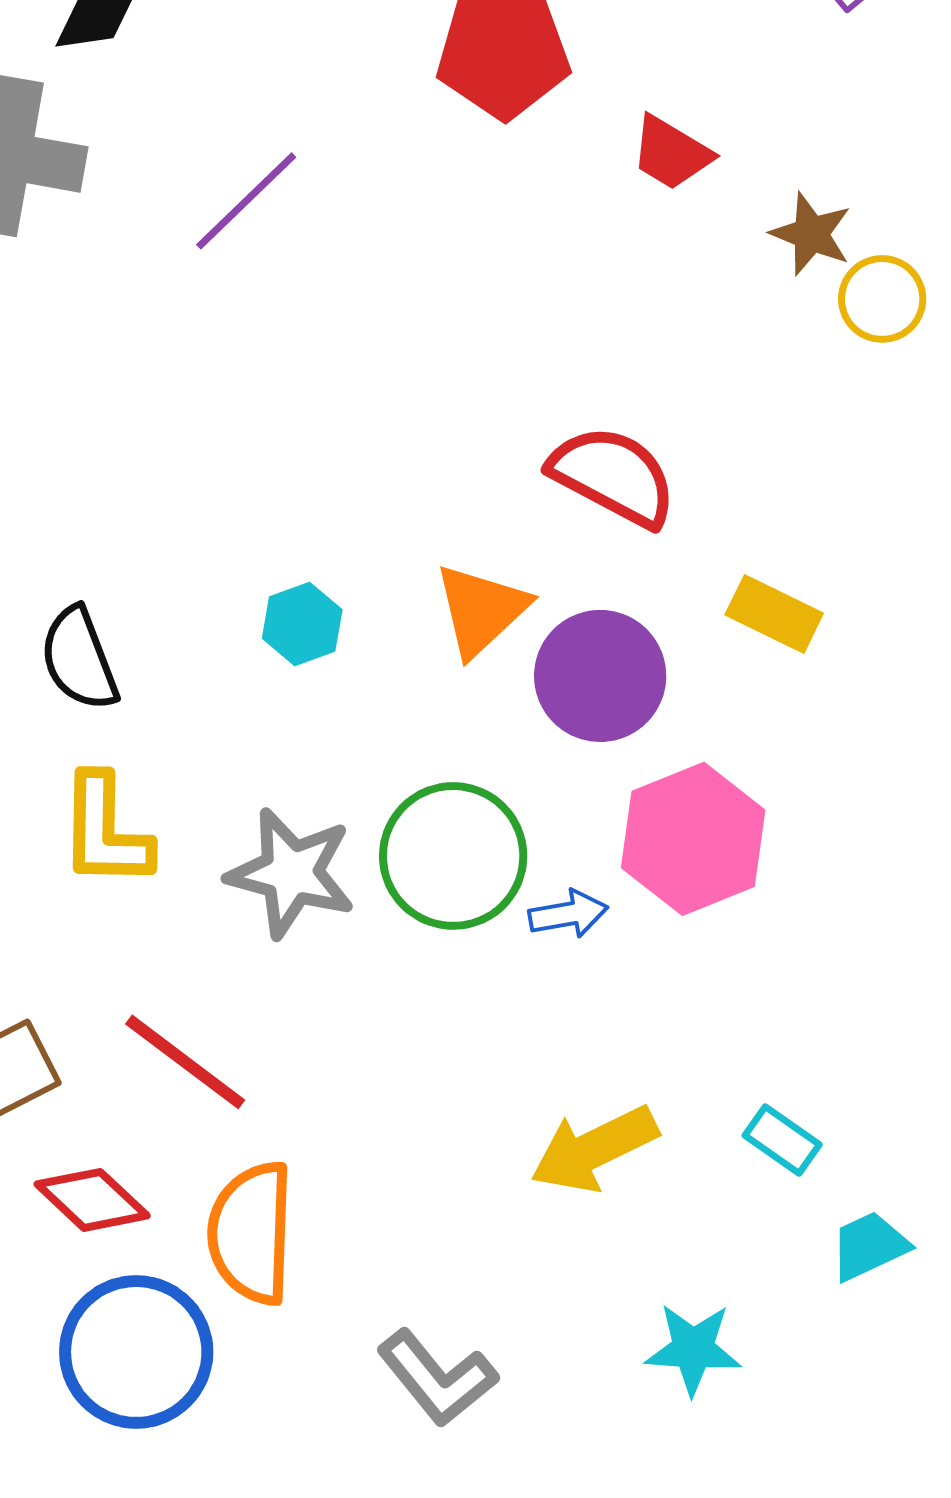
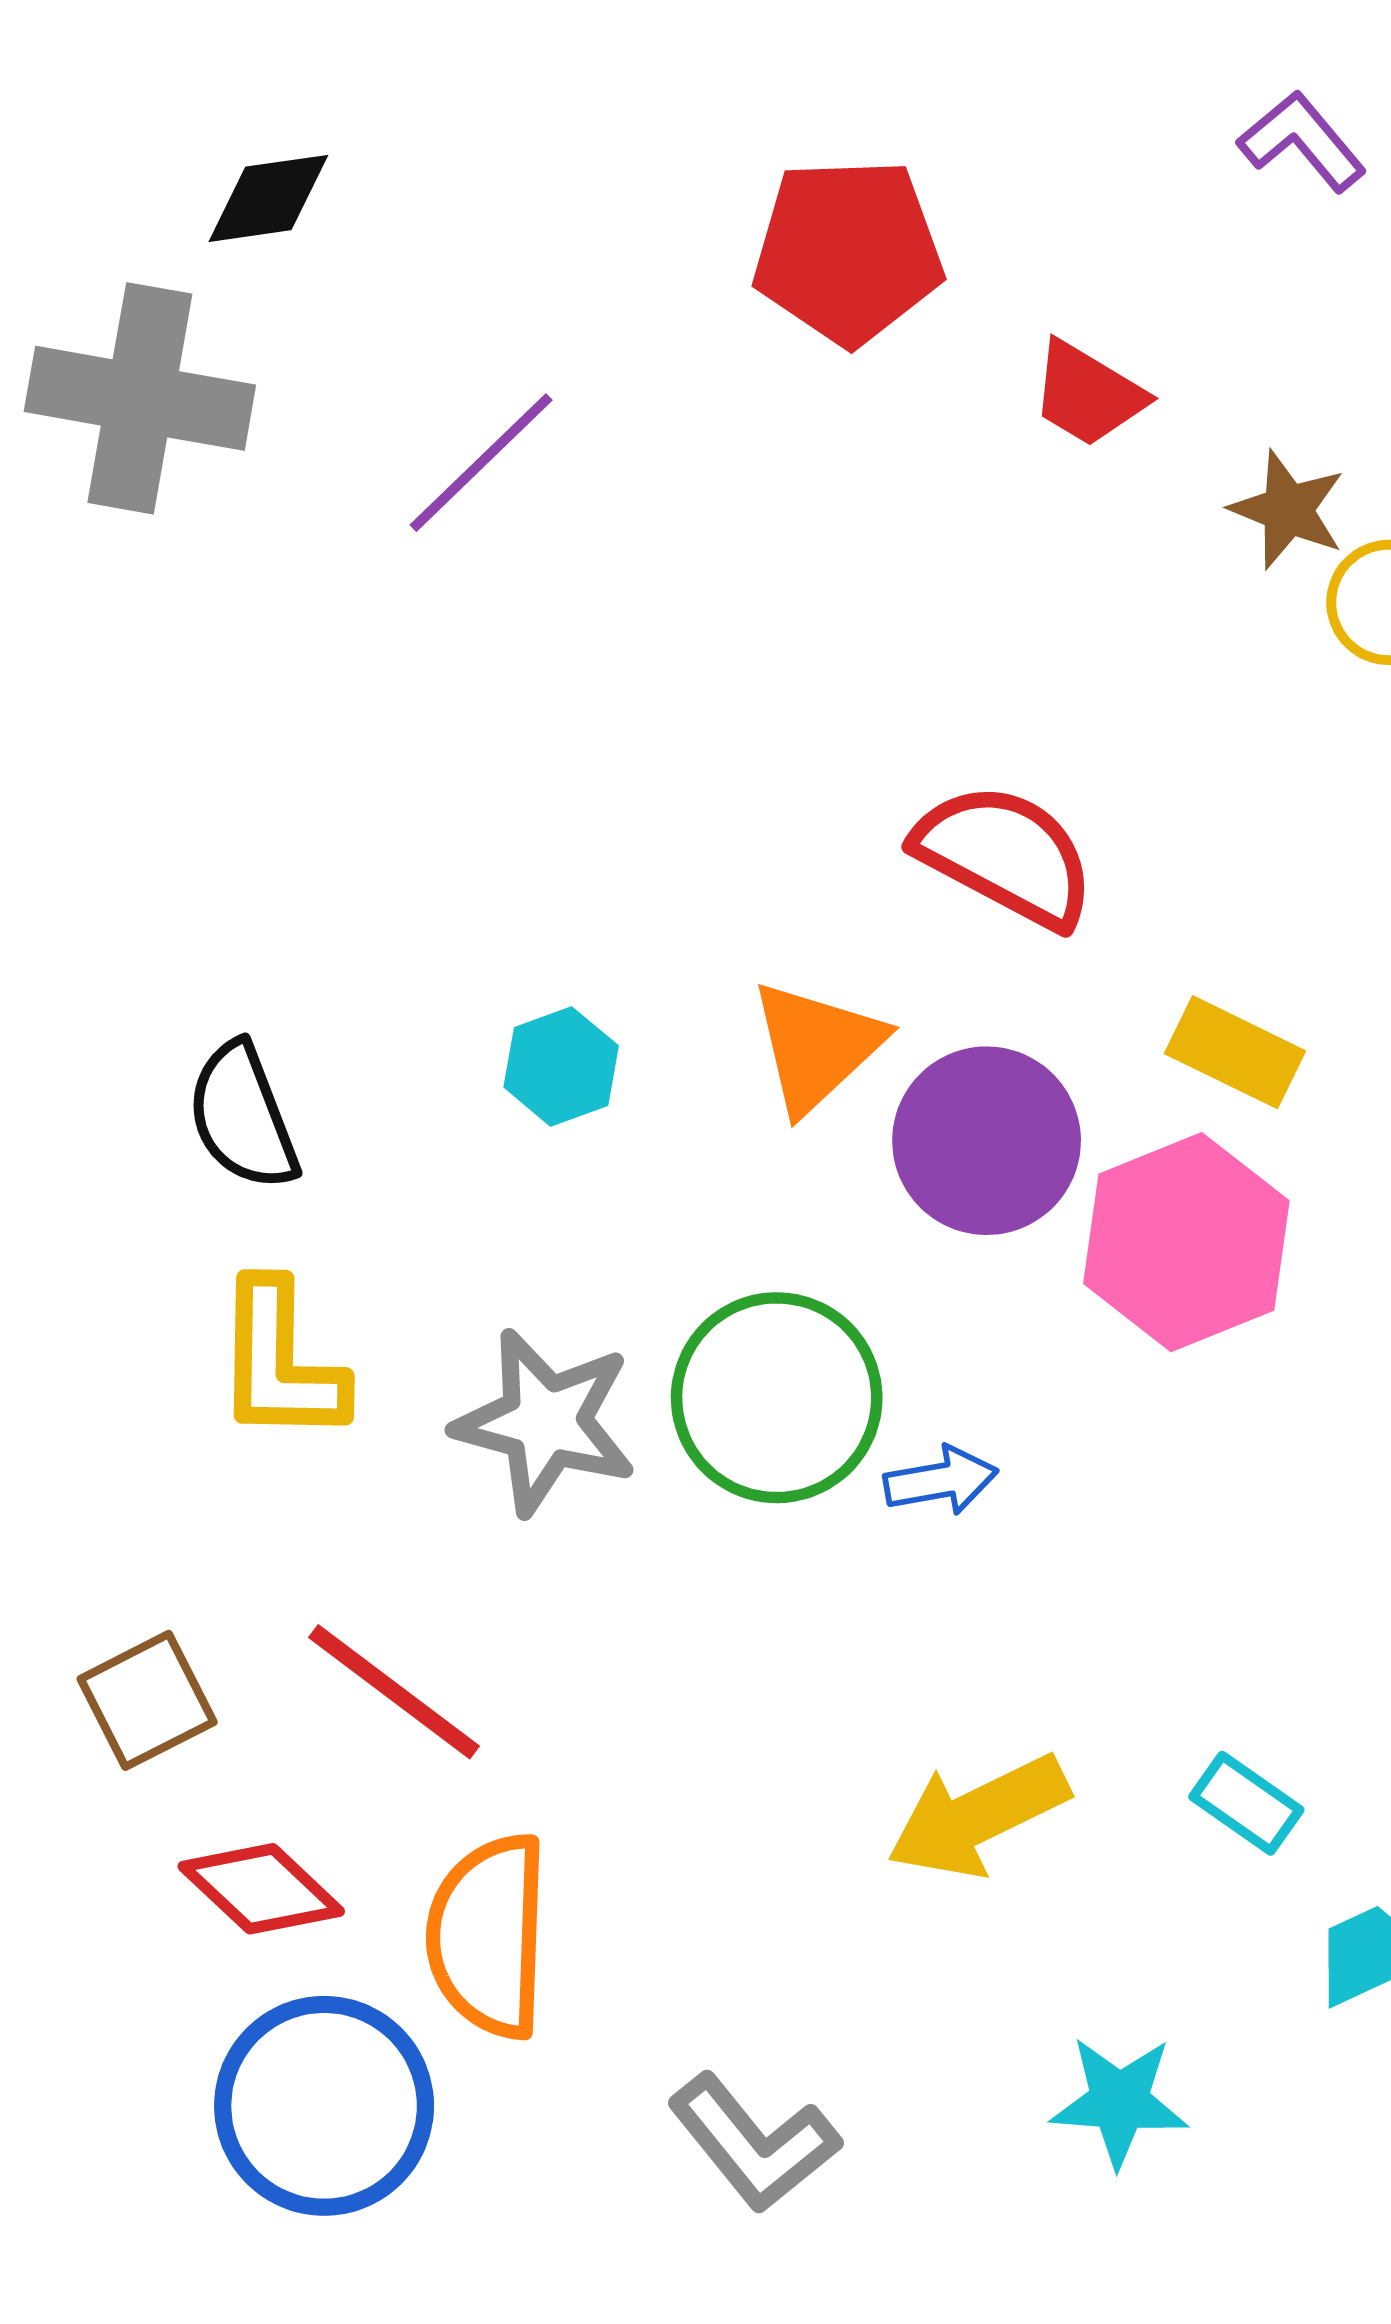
pink hexagon: (693, 839) -> (1186, 1242), moved

